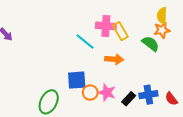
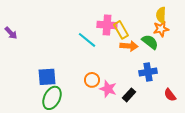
orange arrow: (114, 59) -> (129, 46), moved
blue square: (77, 80) -> (47, 77), moved
orange circle: (90, 93) -> (92, 80), moved
blue cross: (148, 95) -> (148, 72), moved

